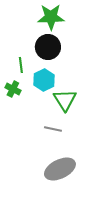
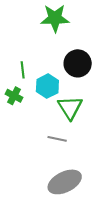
black circle: (48, 47) -> (78, 63), moved

